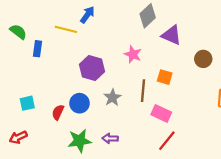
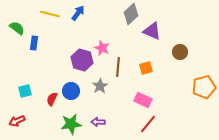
yellow line: (66, 29) -> (50, 14), moved
pink star: (133, 54) -> (102, 48), moved
orange square: (165, 77) -> (146, 68), turned -32
brown line: (143, 91) -> (118, 67), moved

